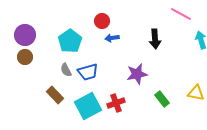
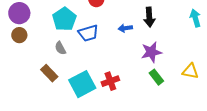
blue arrow: (112, 38) -> (125, 28), moved
blue trapezoid: (88, 72) -> (88, 33), moved
purple star: (137, 74) -> (151, 52), moved

